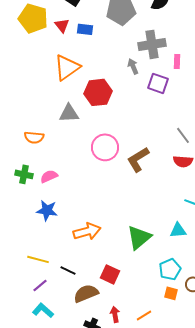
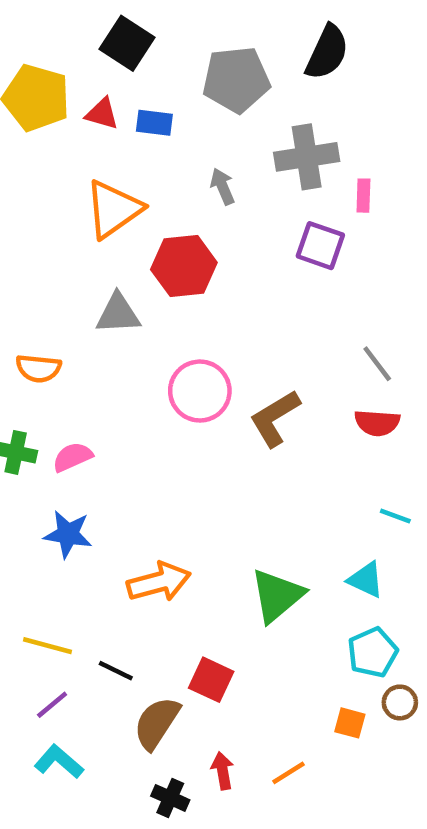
red triangle: (62, 25) -> (102, 114), turned -35
gray arrow: (133, 66) -> (223, 186), moved
cyan triangle: (178, 230) -> (366, 580), turned 30
cyan pentagon: (170, 269) -> (373, 652), moved
brown semicircle: (86, 293) -> (157, 723), turned -35

